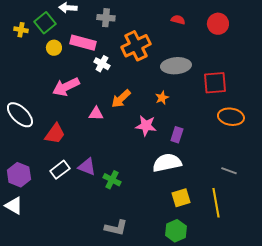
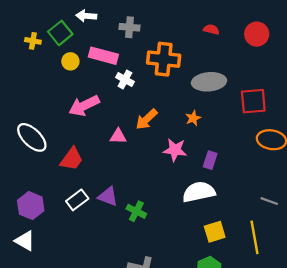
orange cross: (136, 46) -> (164, 59), turned 32

